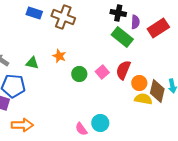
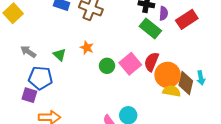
green triangle: (32, 63) -> (60, 55), turned 32
pink square: (102, 72) -> (130, 64), size x1.5
orange circle: (139, 83) -> (168, 75), size x1.6

